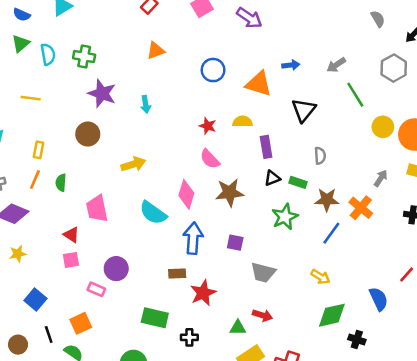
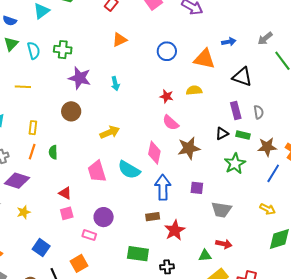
black triangle: (304, 110) -> (242, 77), turned -45
purple rectangle: (266, 147) -> (236, 110), moved
pink trapezoid: (97, 209) -> (97, 171), moved

